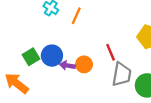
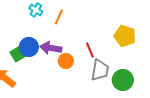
blue circle: (52, 56) -> (29, 47), moved
purple arrow: (67, 66) -> (51, 48), moved, size x1.5

